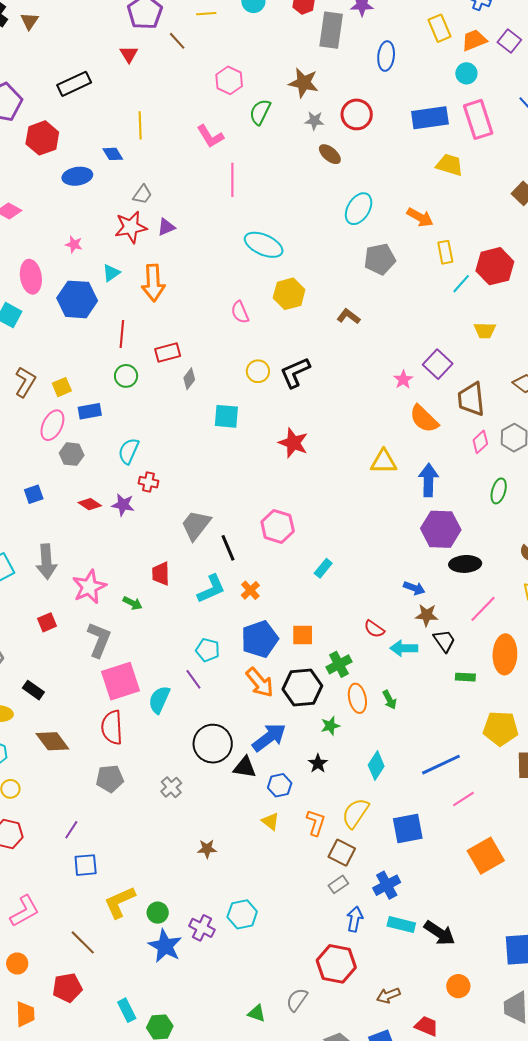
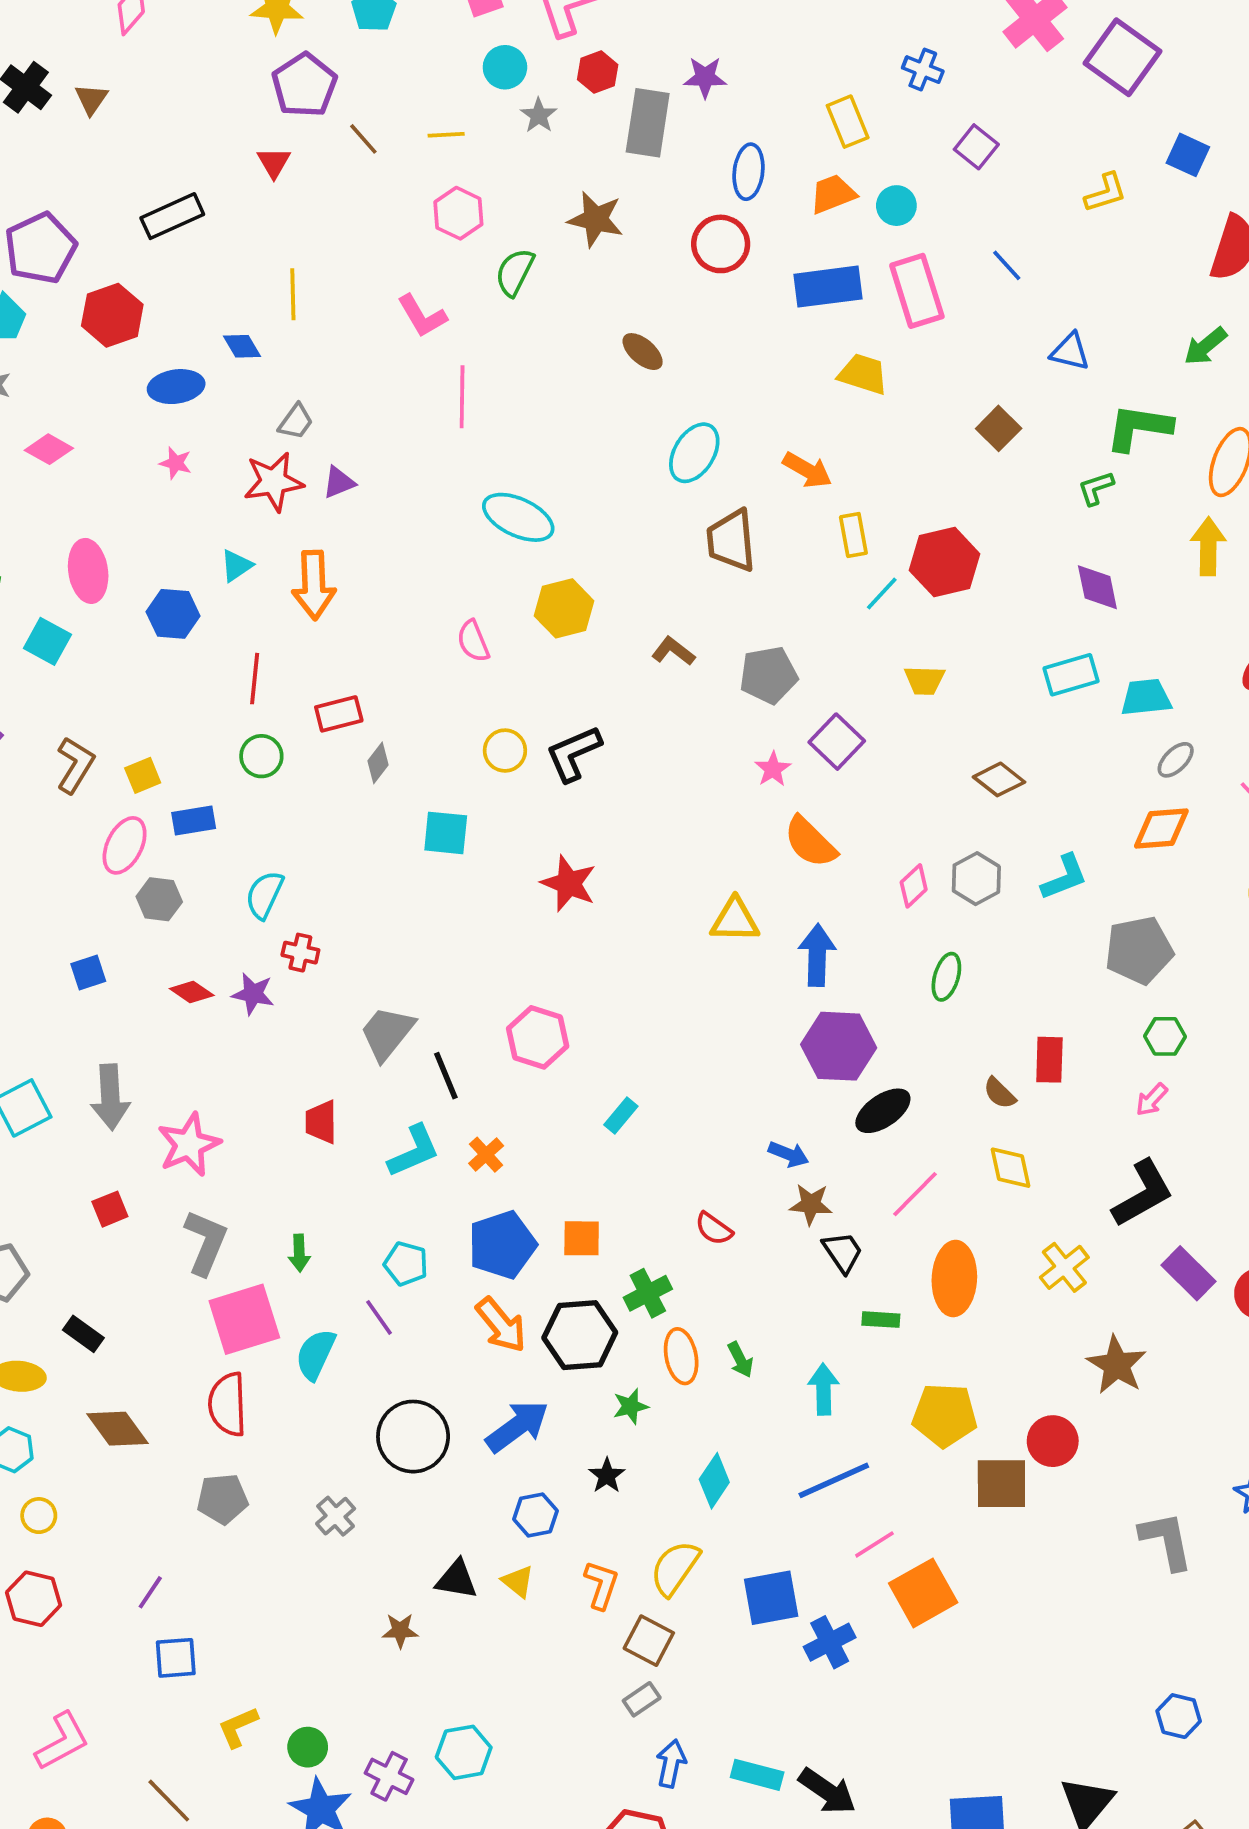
yellow line: (206, 14) -> (446, 135), moved
orange trapezoid: (474, 40) -> (833, 194), moved
red circle: (357, 114) -> (721, 244), moved
gray star: (314, 121) -> (539, 115), moved, turned 30
pink star: (74, 244) -> (176, 463), moved
gray pentagon: (380, 259) -> (769, 675), moved
blue hexagon: (77, 299) -> (173, 614), size x0.7
brown trapezoid: (471, 399) -> (731, 541), moved
black ellipse: (465, 564) -> (883, 1111), turned -32
green arrow: (132, 603) -> (299, 1253), moved, turned 60
cyan arrow: (404, 648) -> (824, 1389), moved, turned 88
black triangle: (245, 767) -> (457, 1579), moved
orange square: (486, 856) -> (923, 1593), moved
blue cross: (387, 885) -> (830, 1642), moved
yellow L-shape: (120, 902) -> (238, 1727), size x0.7

